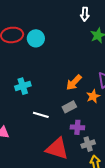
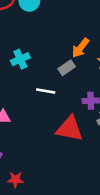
gray rectangle: (69, 107) -> (67, 68), moved

